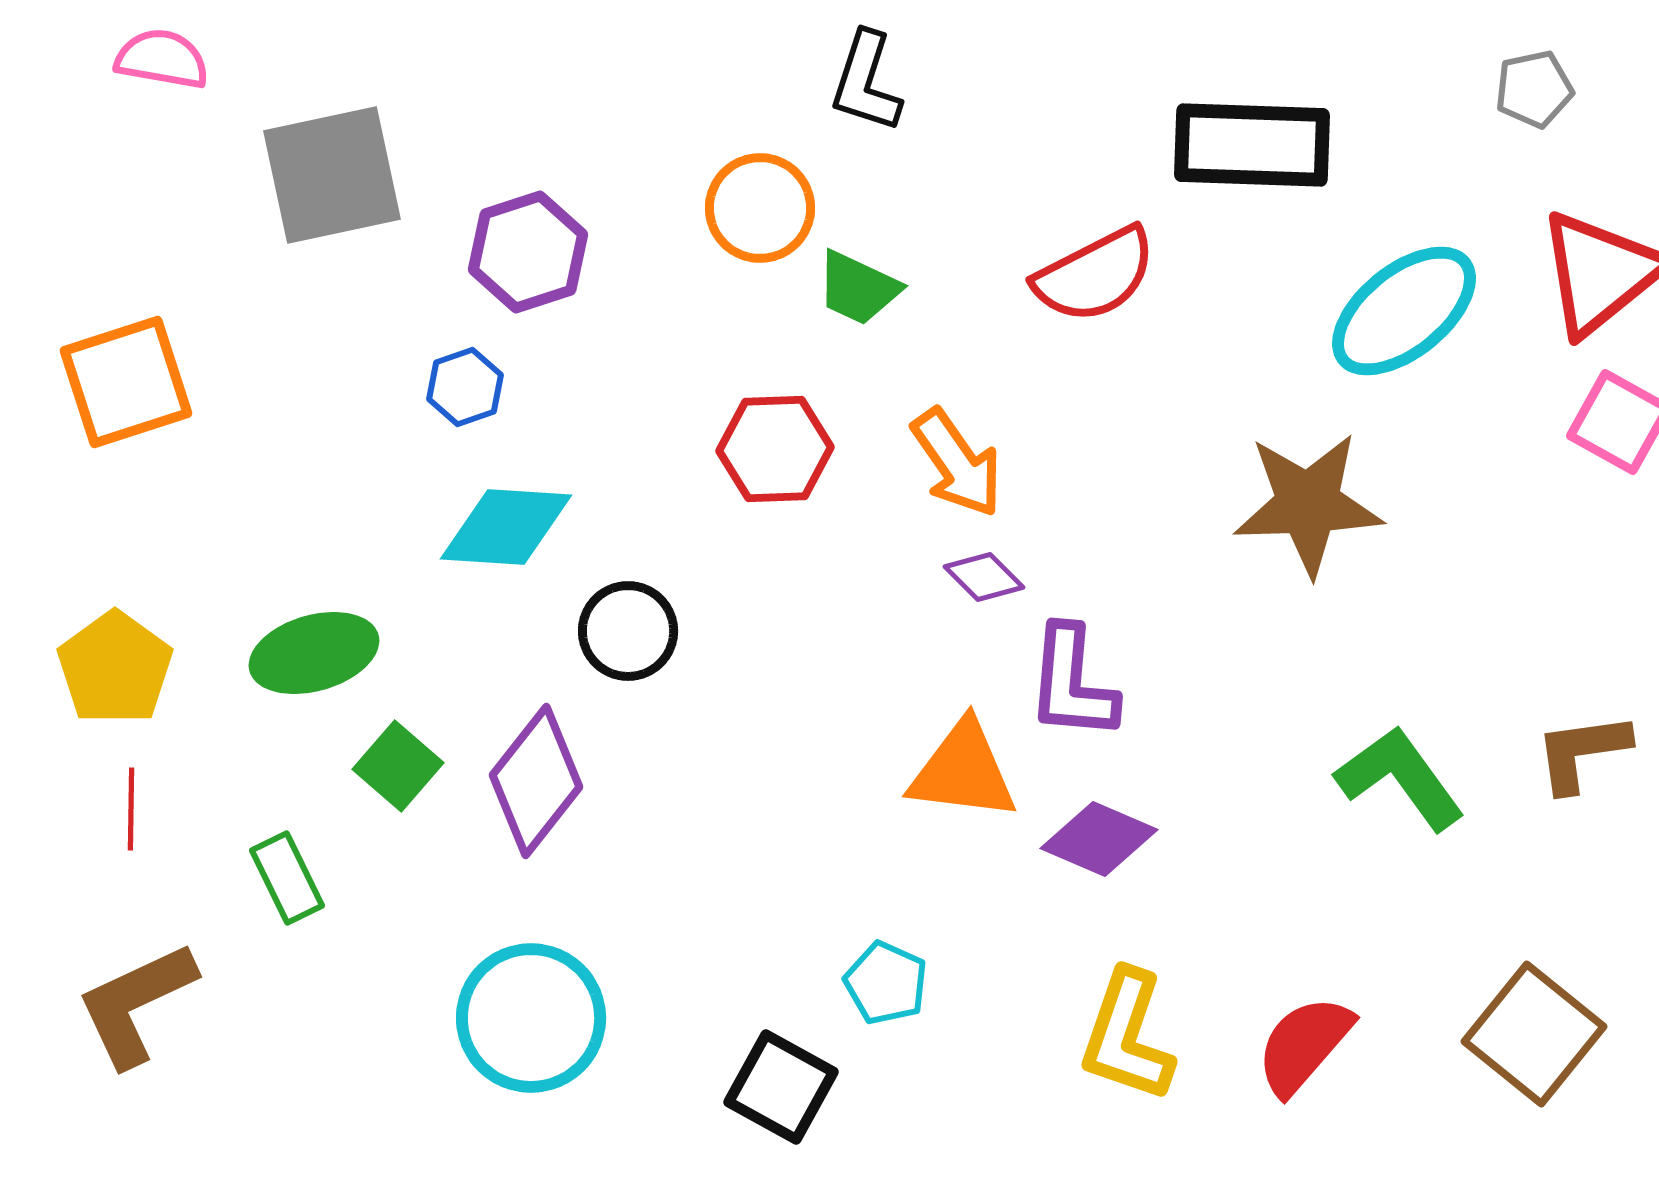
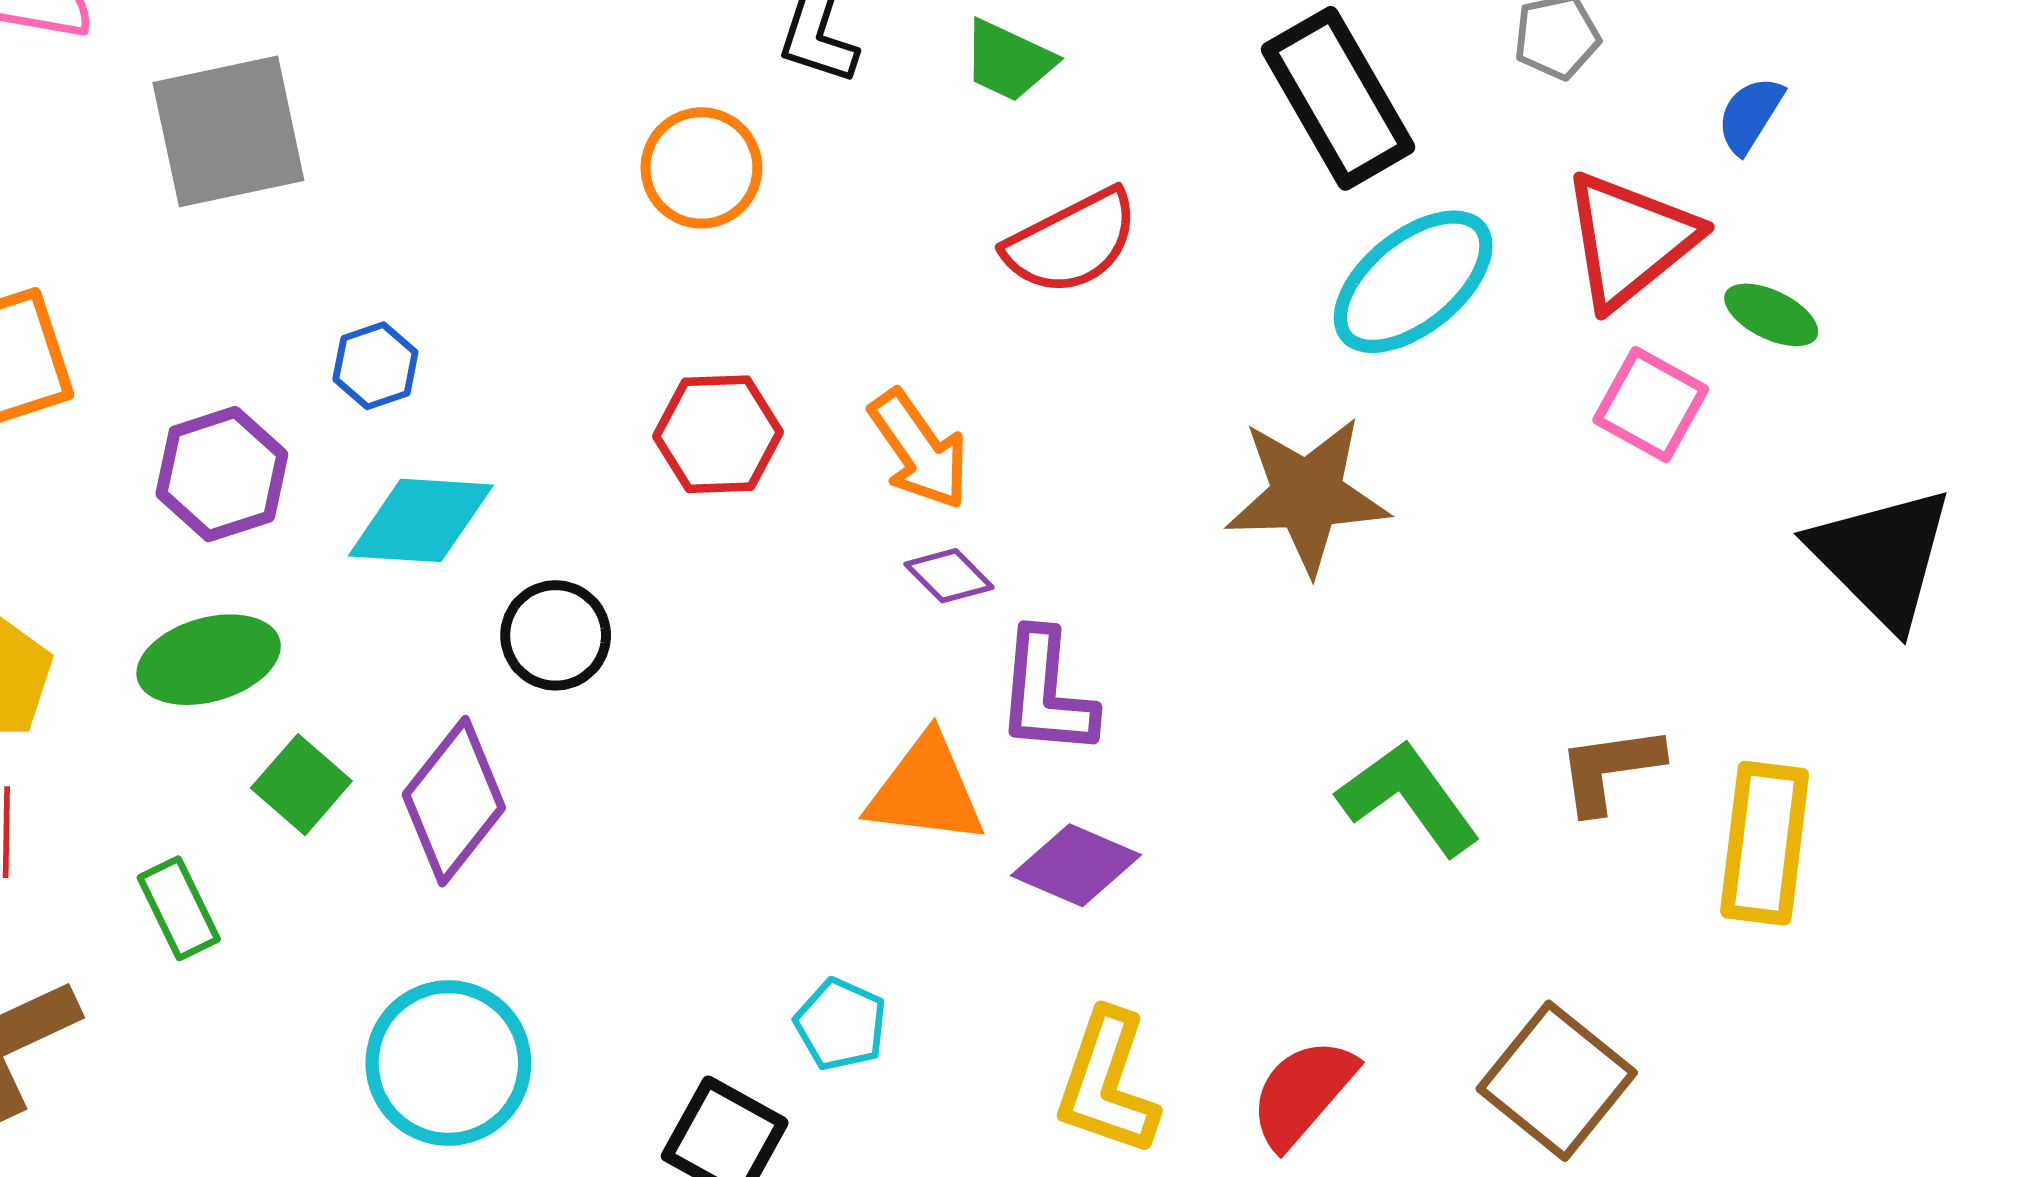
black rectangle: (1252, 145) -> (1338, 98), moved, turned 58
purple hexagon: (528, 252) -> (222, 474), moved
green trapezoid: (858, 288) -> (1009, 61), moved

